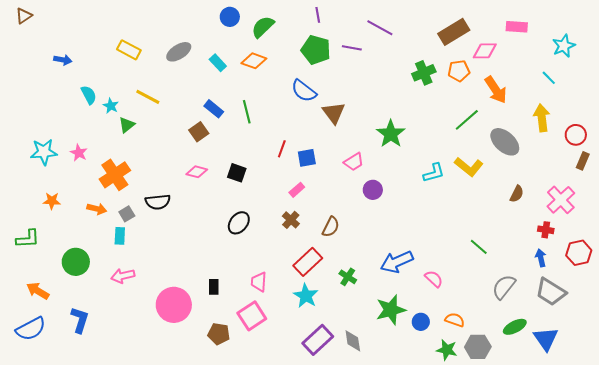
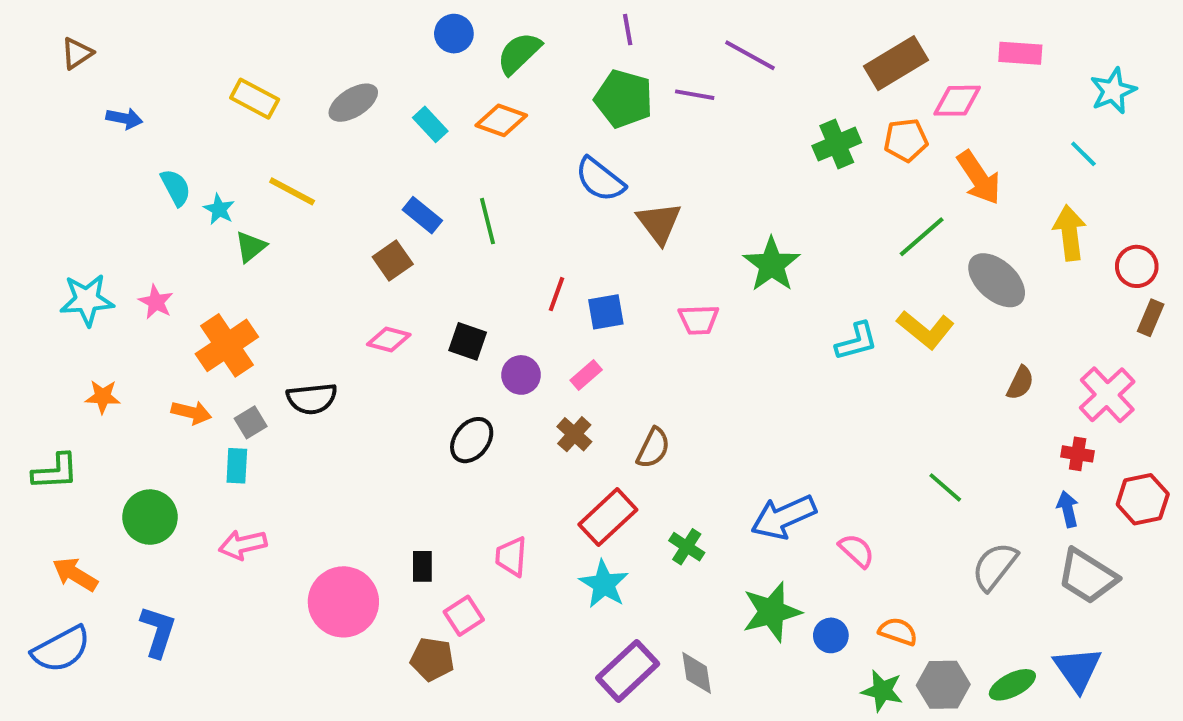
brown triangle: (24, 16) -> (77, 53), moved
pink trapezoid: (354, 162) -> (699, 320), turned 30
purple circle: (373, 190) -> (521, 375), moved
pink square: (252, 316) -> (464, 616), moved, size x0.7
green ellipse: (515, 327) -> (1012, 685), moved

